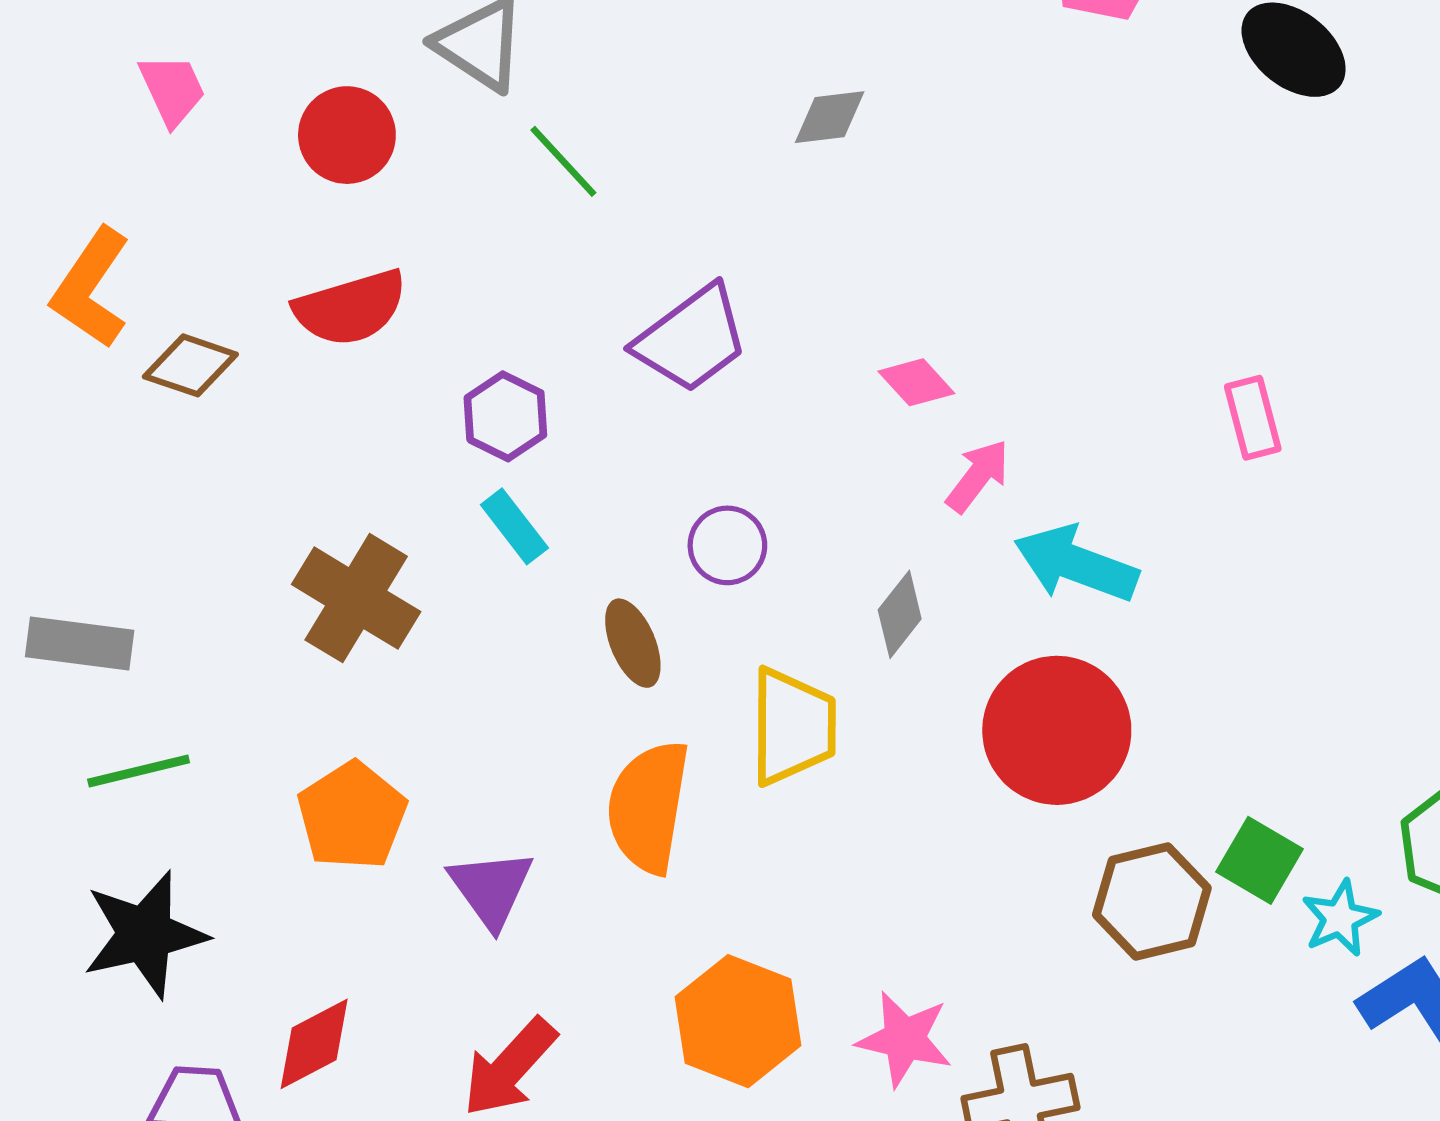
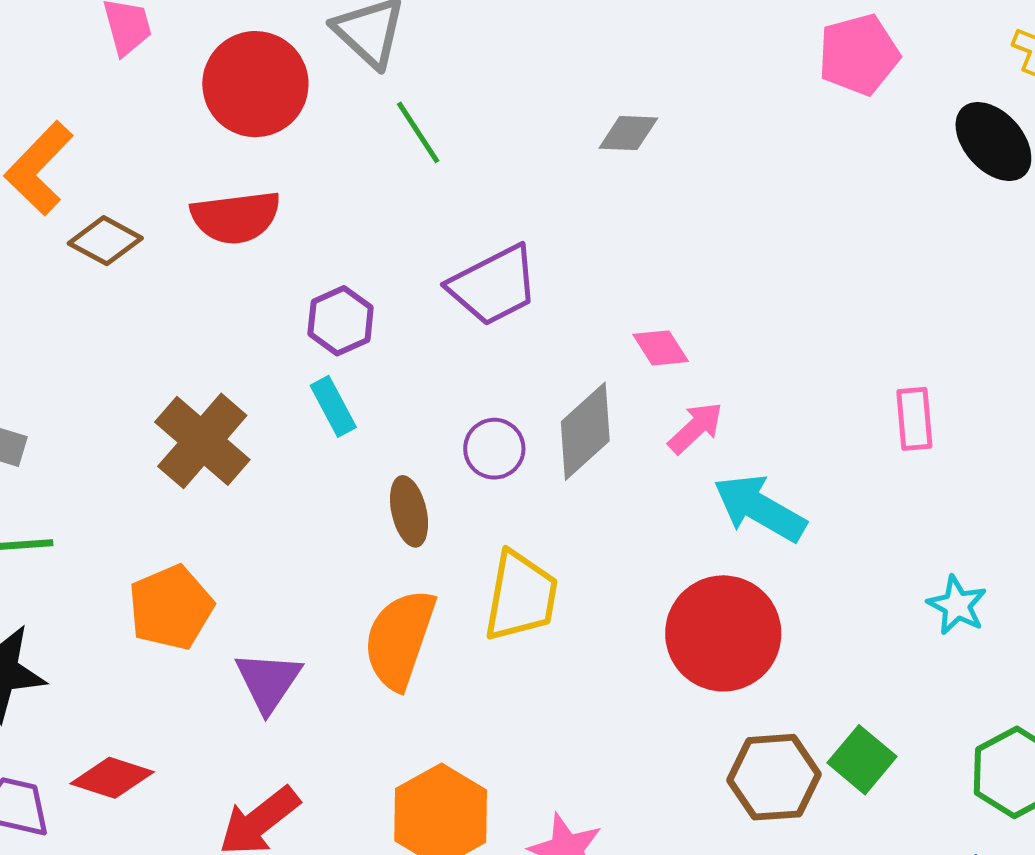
red circle: (347, 135) -> (255, 84), size x1.4
gray diamond: (900, 614) -> (585, 431), moved, size x1.5
cyan star: (1340, 918) -> (957, 605), moved, turned -30
red diamond: (314, 1044) -> (112, 778), turned 36

